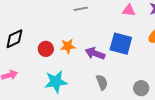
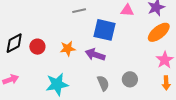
blue square: (121, 44) -> (104, 30), moved
red circle: (46, 49) -> (37, 47), moved
gray circle: (141, 88) -> (130, 79), moved

